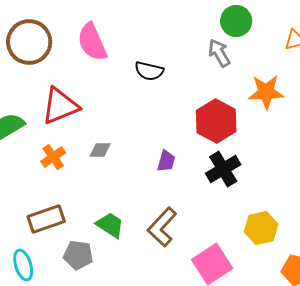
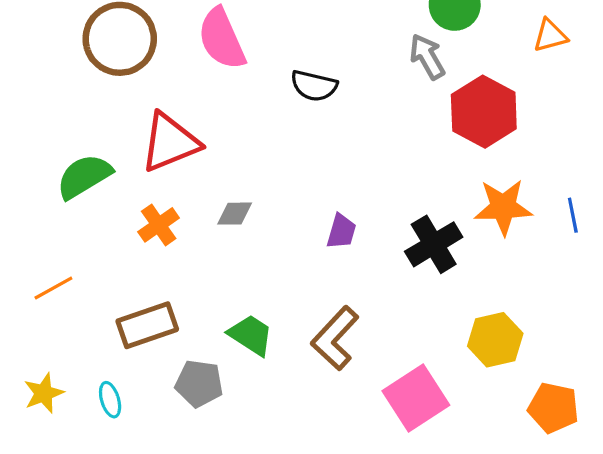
orange star: (266, 92) -> (503, 207), moved
red hexagon: (216, 121) -> (484, 112), moved
cyan ellipse: (23, 265) -> (110, 400), size x0.7

